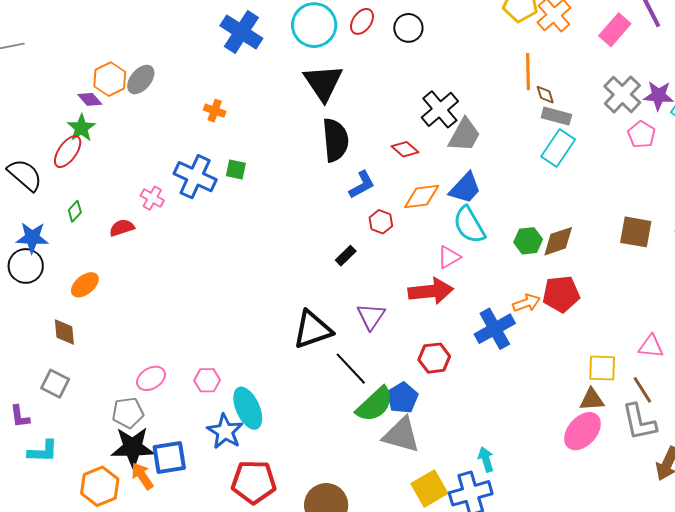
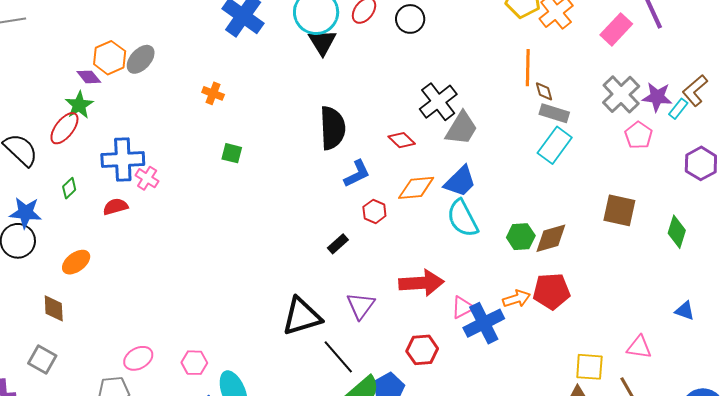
black triangle: (323, 83) -> (322, 42), moved, size x0.7
blue cross: (195, 177) -> (123, 160), moved, turned -30
brown square: (636, 232) -> (619, 210), moved
pink triangle: (449, 257) -> (463, 307), moved

